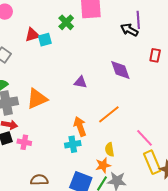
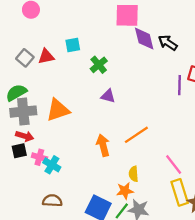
purple line: (138, 20) -> (179, 85), moved
green cross: (66, 22) -> (99, 65), moved
red triangle: (32, 35) -> (46, 57), moved
purple diamond: (120, 70) -> (144, 39), moved
cyan cross: (73, 144) -> (52, 165), moved, turned 35

